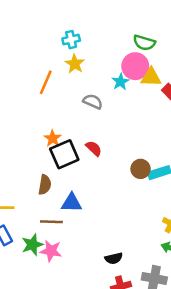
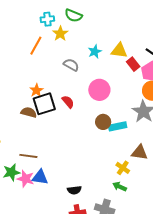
cyan cross: (71, 40) -> (47, 19), moved
green semicircle: (144, 43) -> (73, 15), moved
pink circle: (135, 66) -> (99, 90), moved
brown semicircle: (45, 185) -> (29, 112), moved, turned -91
blue triangle: (72, 203) -> (40, 177), moved

